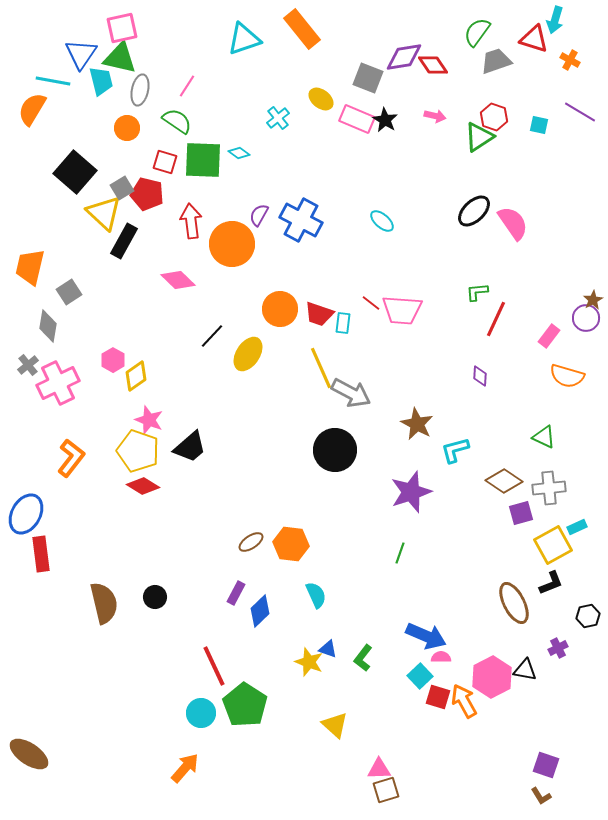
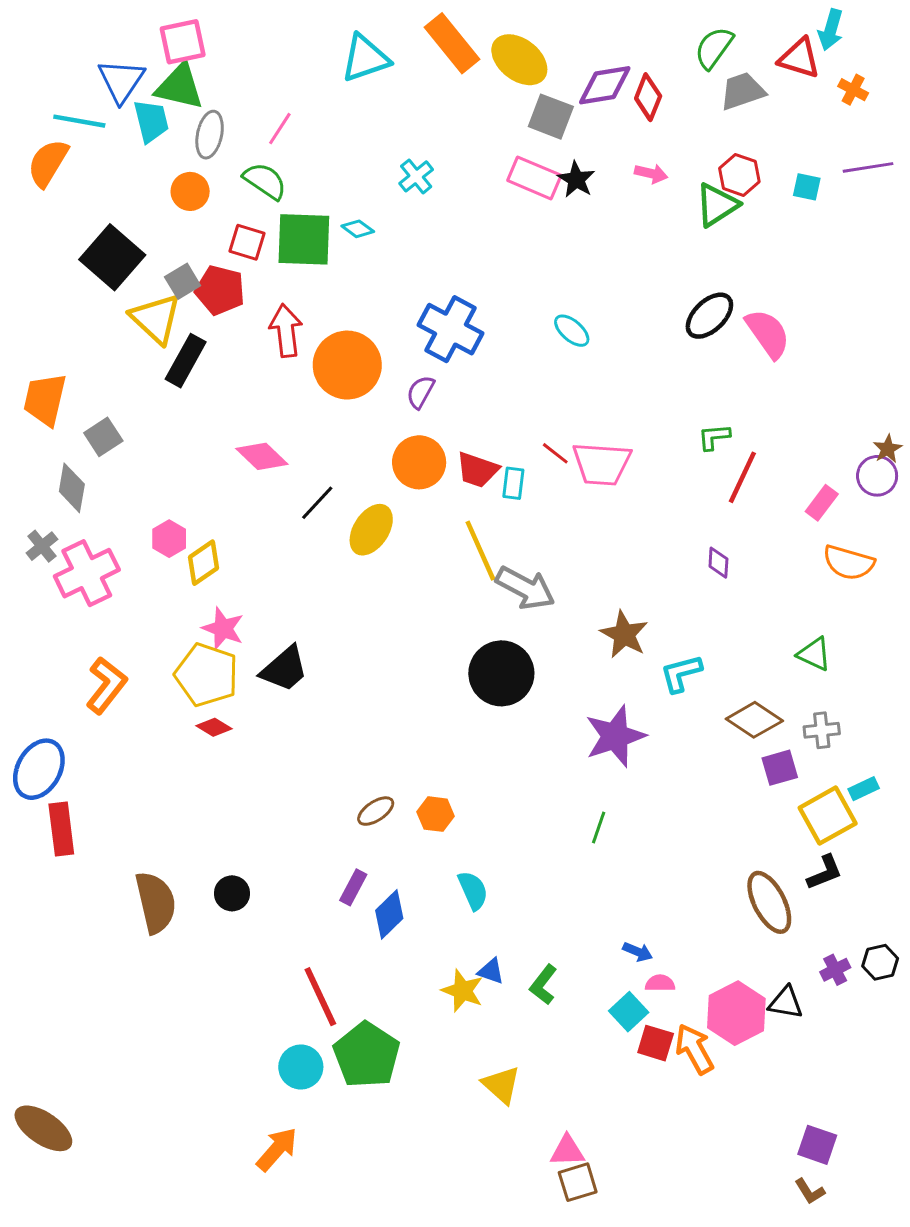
red diamond: (433, 65) -> (648, 97), turned 56
yellow ellipse: (321, 99) -> (519, 60), moved, size x1.5
purple line: (580, 112) -> (868, 167), turned -40
purple semicircle: (259, 215) -> (421, 392), moved
pink diamond: (178, 280) -> (262, 456), moved
red diamond: (143, 486) -> (214, 727), size x0.7
gray cross: (549, 488) -> (822, 730), size x0.7
orange hexagon: (291, 544) -> (436, 814), size x0.7
black hexagon: (588, 616) -> (880, 962), moved
blue arrow: (426, 636) -> (638, 952), size x0.5

